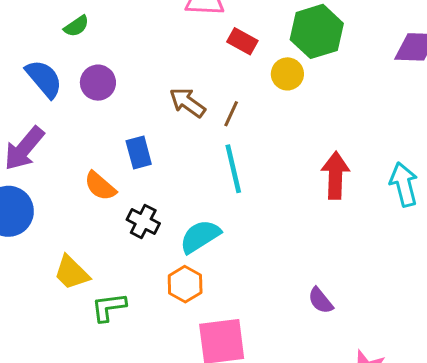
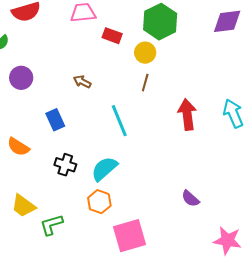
brown arrow: (187, 102) -> (82, 82), size x0.7
brown line: (231, 114) -> (145, 83), moved
orange semicircle: (100, 186) -> (18, 147), moved

